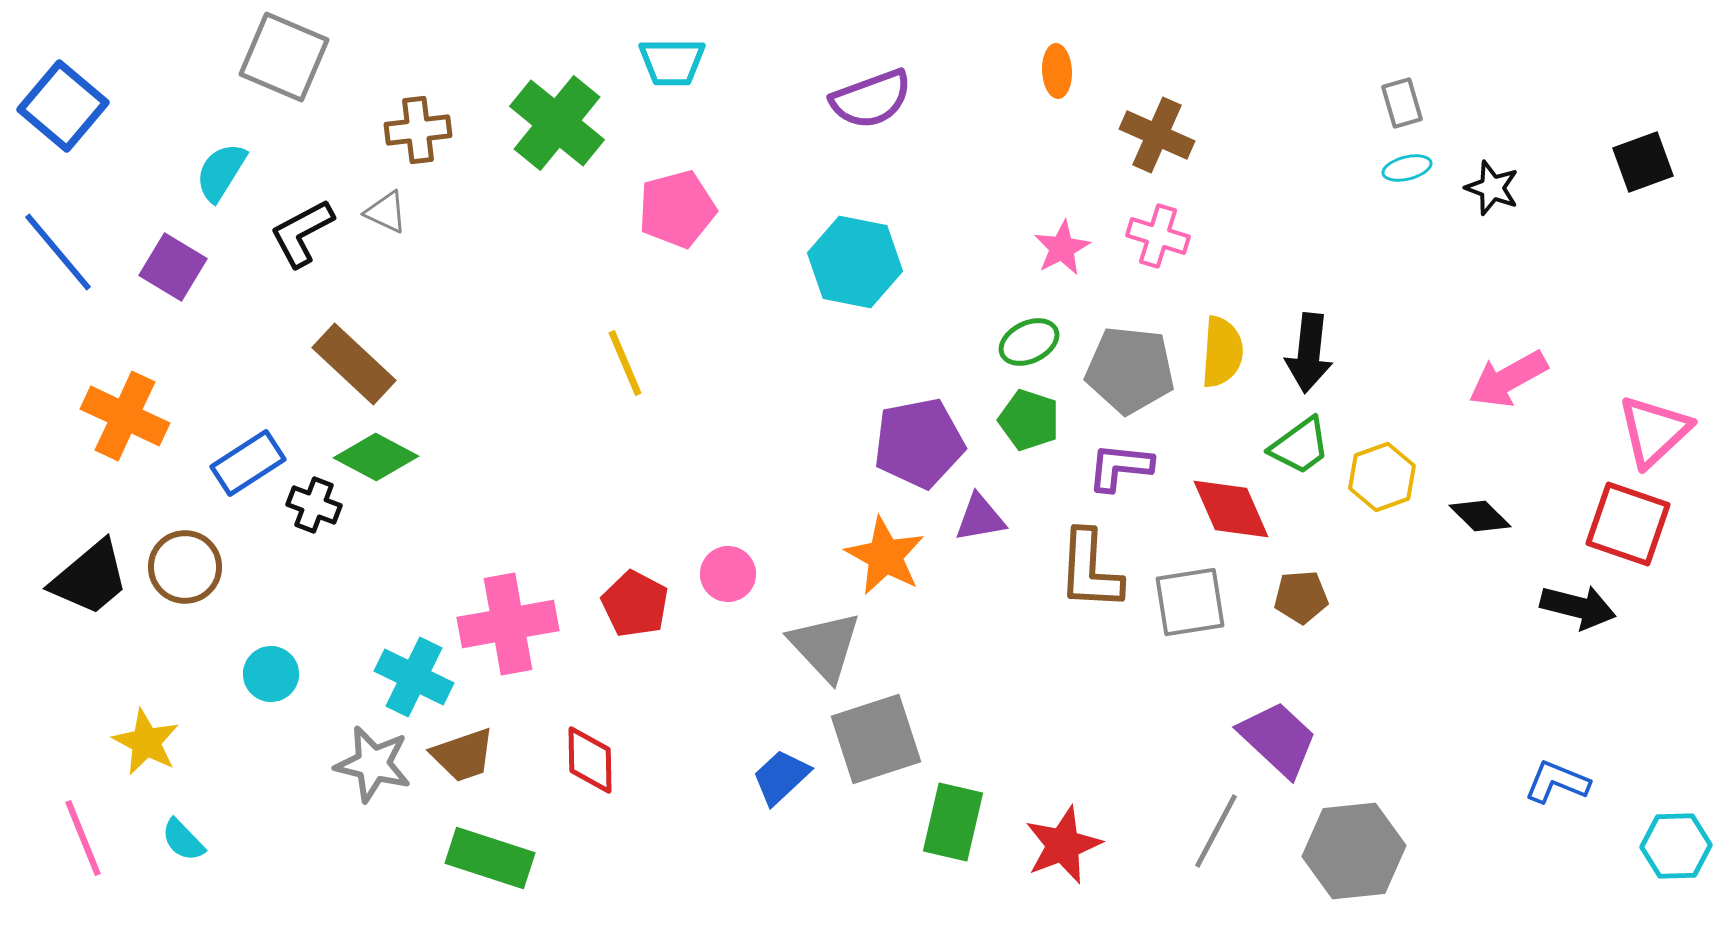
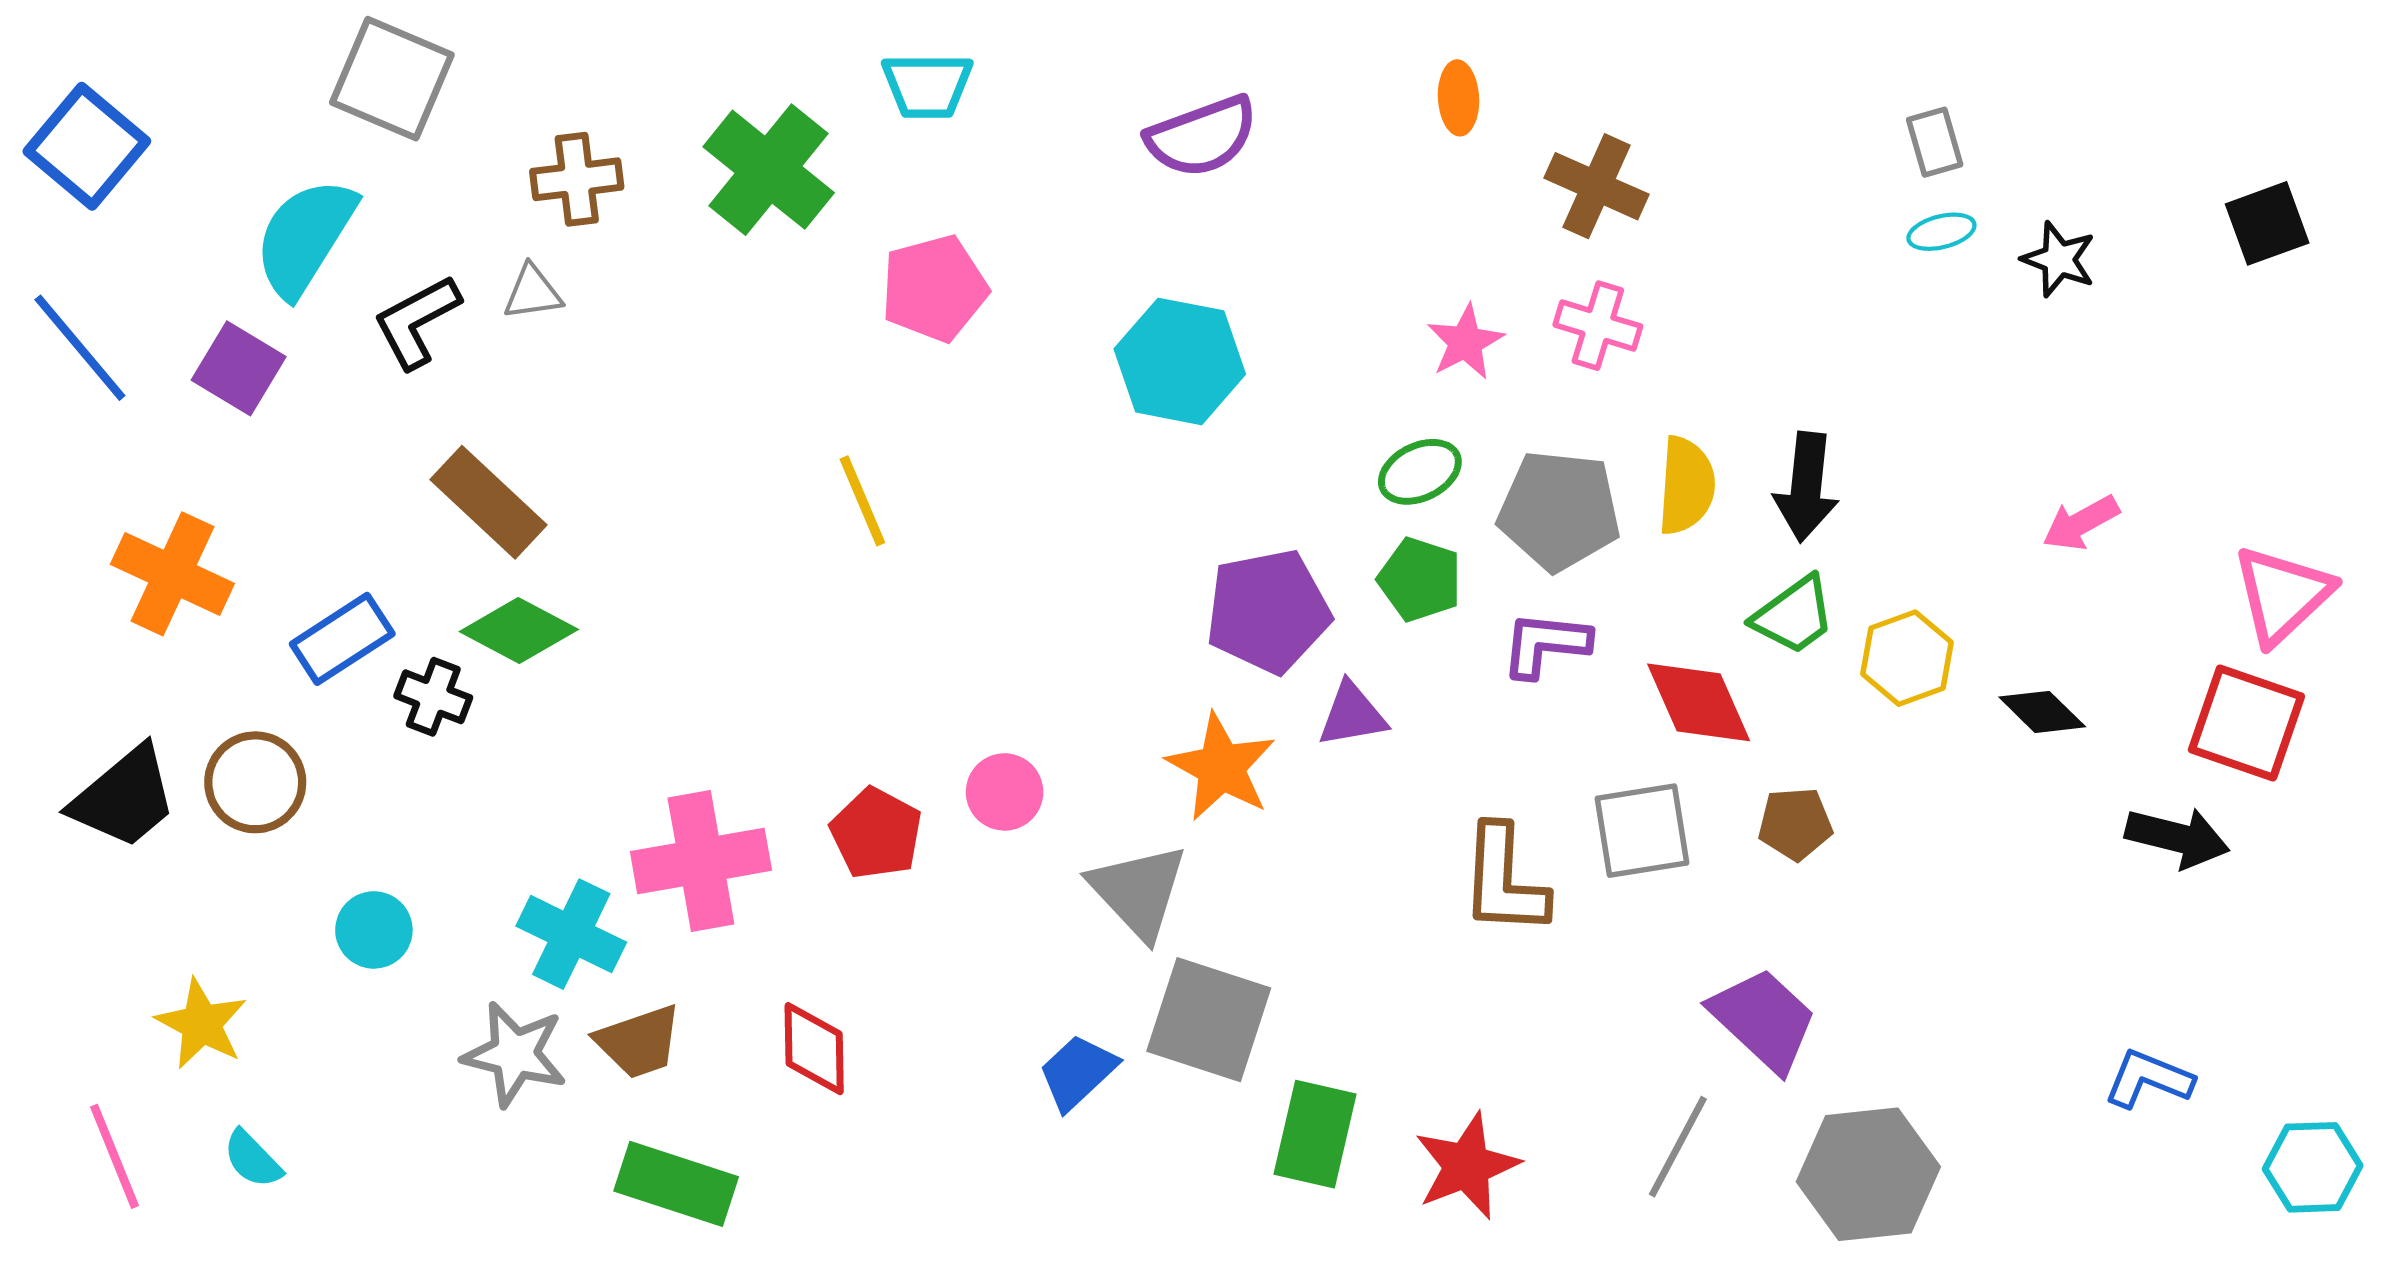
cyan semicircle: (221, 172) -> (305, 237), size x1.5
gray triangle: (386, 212) -> (533, 292), turned -33
pink arrow: (1508, 379) -> (2081, 523), size x0.7
brown L-shape: (1090, 570) -> (1504, 880), moved
gray square: (876, 739) -> (1209, 1020), turned 36

